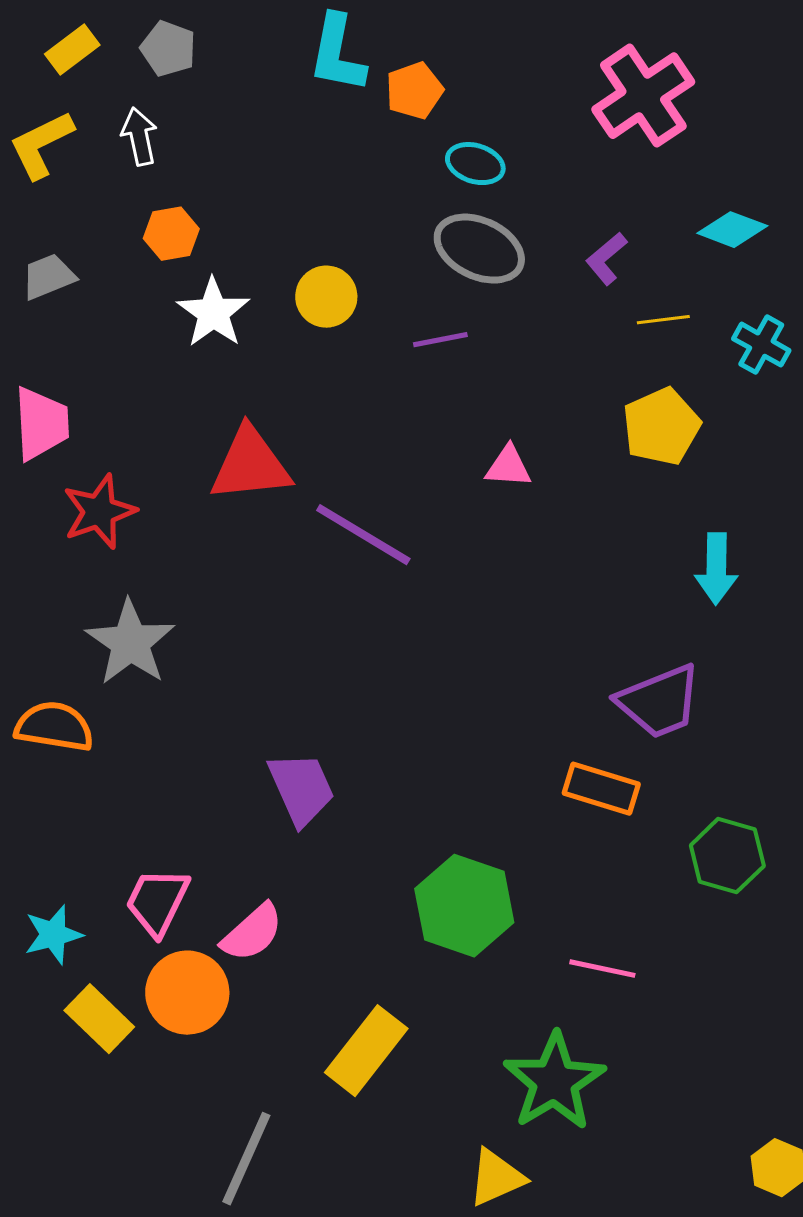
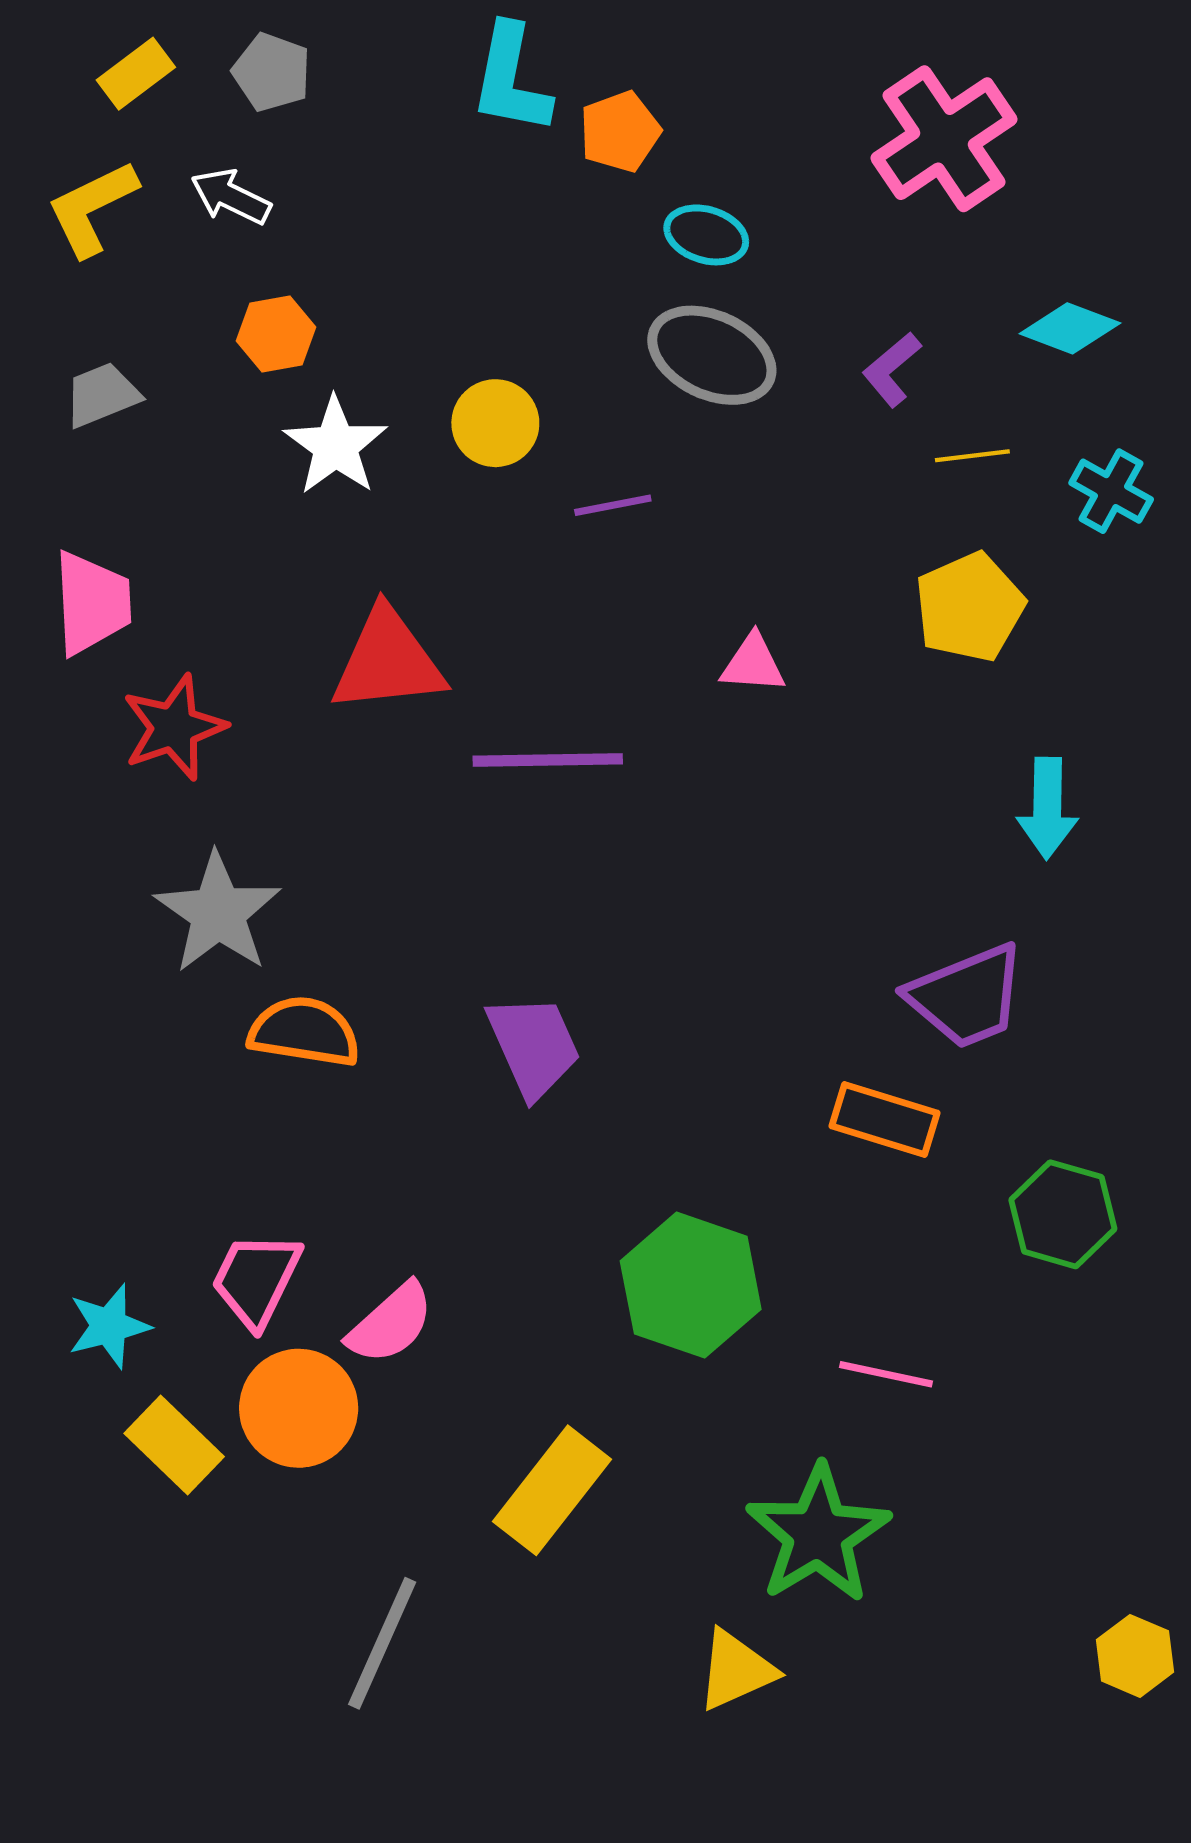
white arrow: (139, 137) -> (231, 197), turned -52
purple line: (440, 340) -> (613, 505), moved
purple line: (363, 535) -> (548, 760), turned -32
orange semicircle: (54, 727) -> (304, 1032), moved
purple trapezoid: (301, 789) -> (534, 1046), moved

